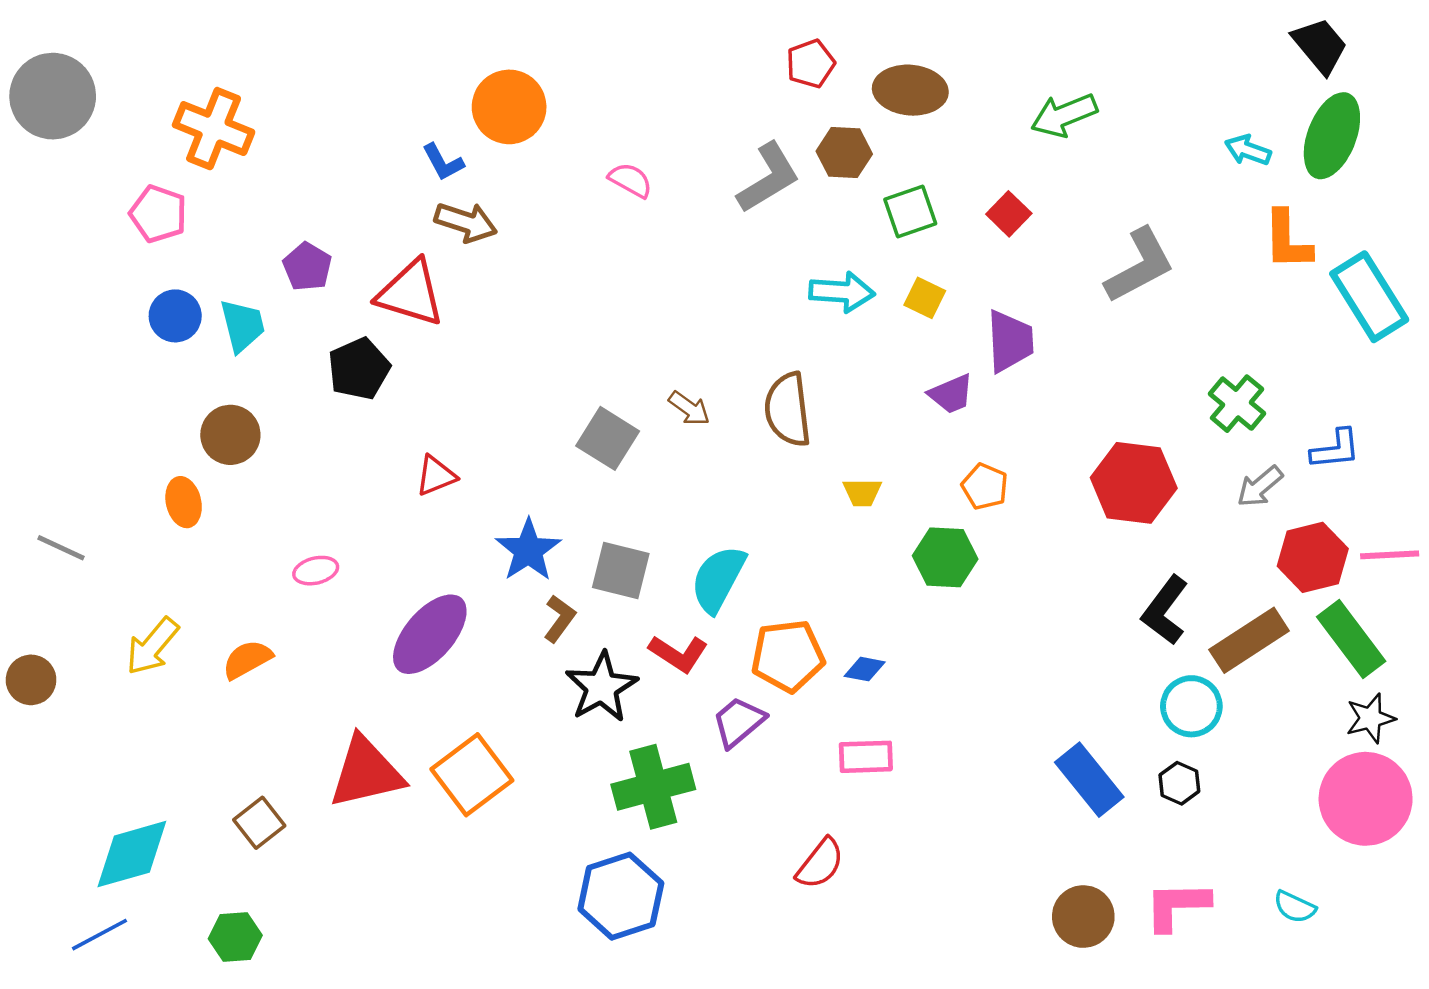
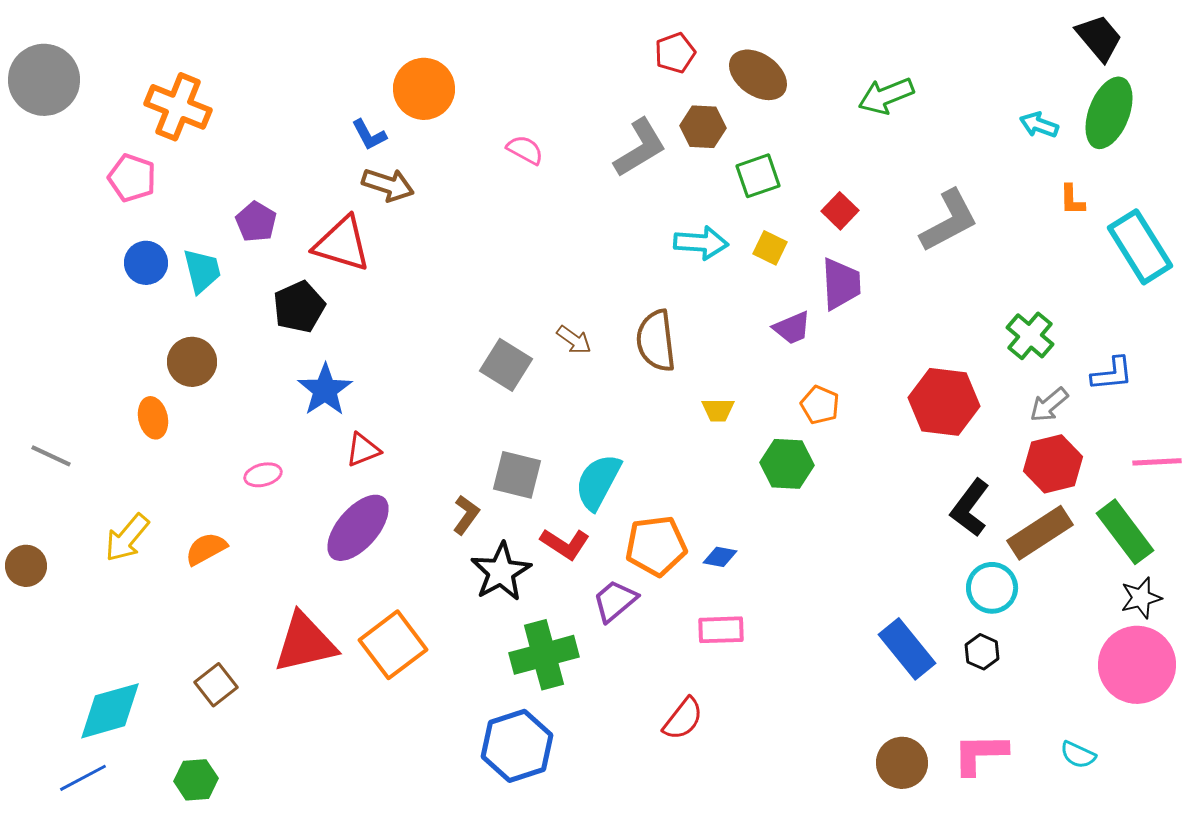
brown ellipse: (910, 90) -> (758, 75), turned 30
red square: (1009, 214) -> (840, 211), moved
orange L-shape: (1287, 240) -> (1072, 200), size x0.6
red triangle: (436, 476) -> (363, 450), moved
blue star: (528, 550) -> (325, 390), moved
red hexagon: (1313, 557) -> (1053, 464), moved

